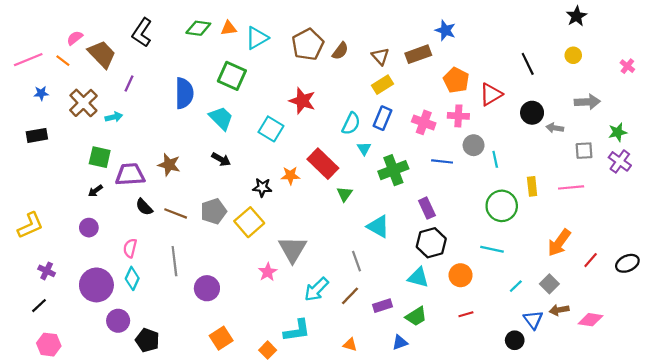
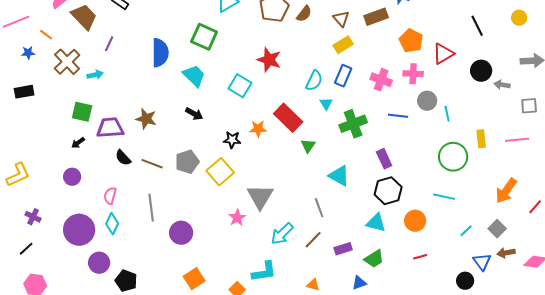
orange line: (63, 61) -> (46, 35), moved

